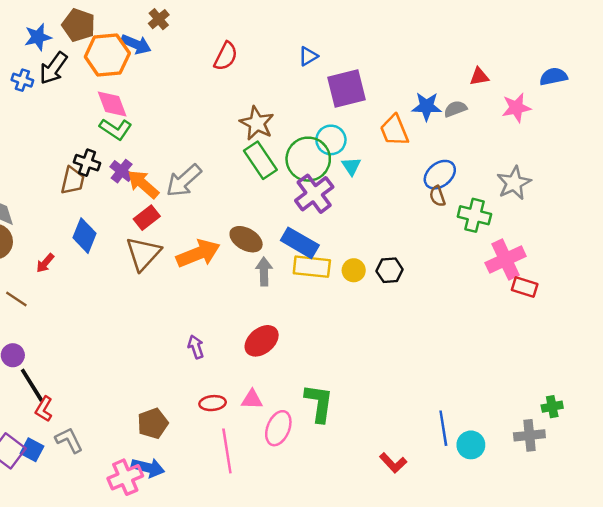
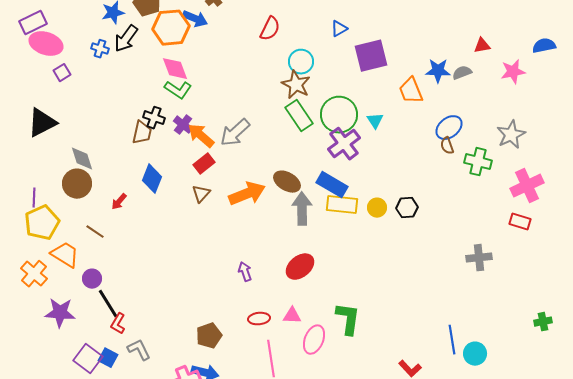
cyan circle: (331, 140) -> (301, 62), moved
brown triangle: (143, 254) -> (201, 194), size x0.6
pink cross: (506, 260) -> (527, 186), moved
gray arrow: (264, 271) -> (302, 209), size x1.4
gray cross: (529, 435) -> (479, 258), moved

